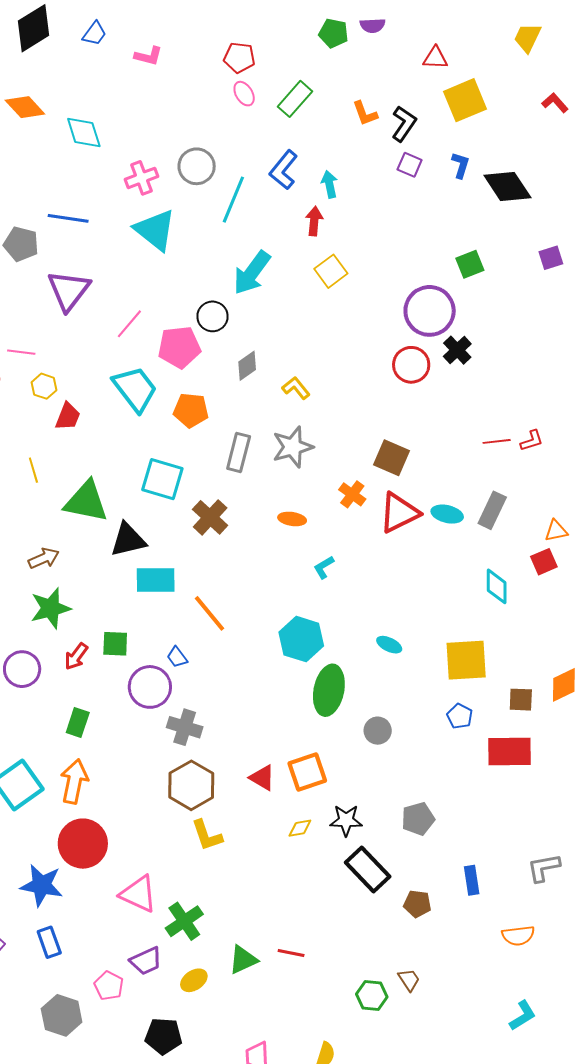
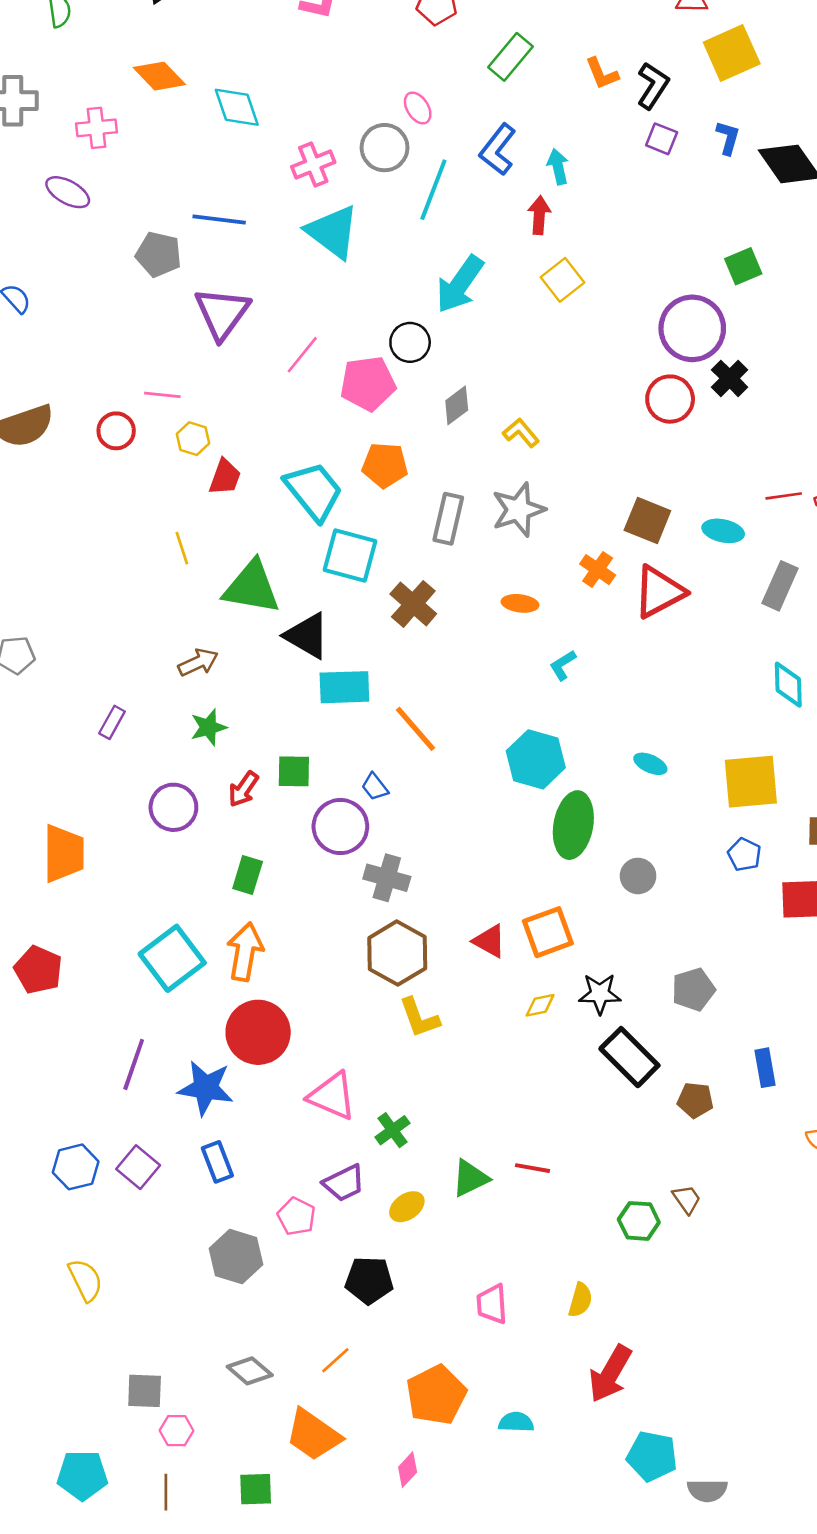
pink ellipse: (244, 94) -> (418, 108), moved
cyan trapezoid: (135, 389) -> (314, 491), moved
cyan ellipse: (447, 514) -> (723, 531), moved
black triangle: (128, 540) -> (307, 636), turned 45
green star: (50, 608) -> (208, 727), size x0.7
green cross: (184, 921) -> (393, 1130), size x0.7

